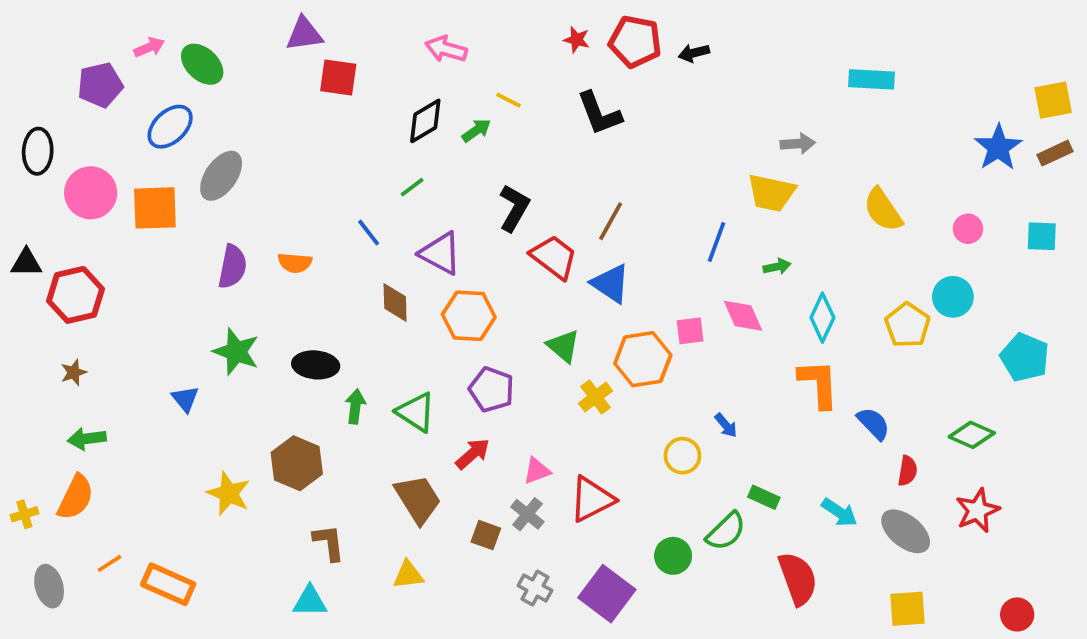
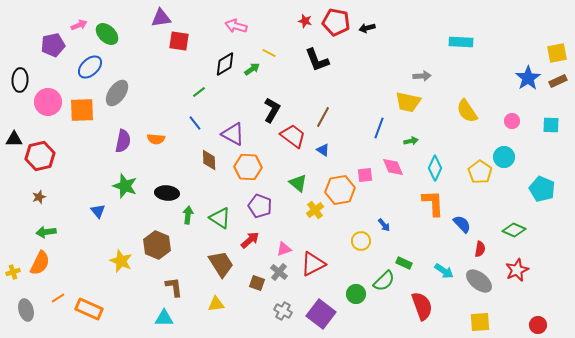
green line: (412, 187) -> (199, 92), moved
blue triangle: (611, 284) -> (323, 150), size x0.6

